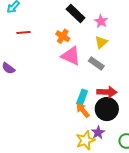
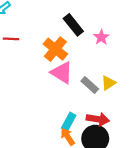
orange cross: (63, 36) -> (55, 49), size x1.5
yellow triangle: (101, 42) -> (108, 83), moved

